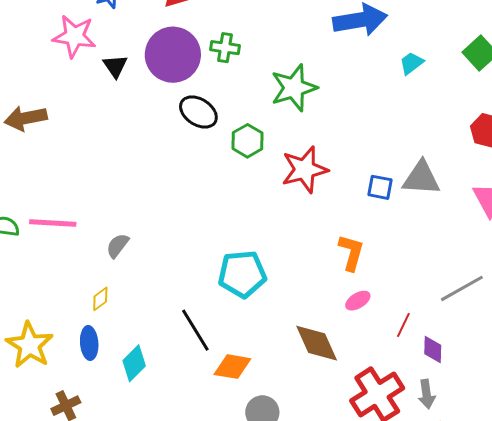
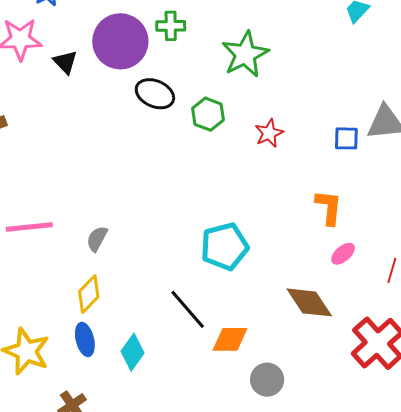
red star: (305, 170) -> (269, 133), size x0.6
yellow diamond: (100, 299) -> (89, 294), size x1.5

